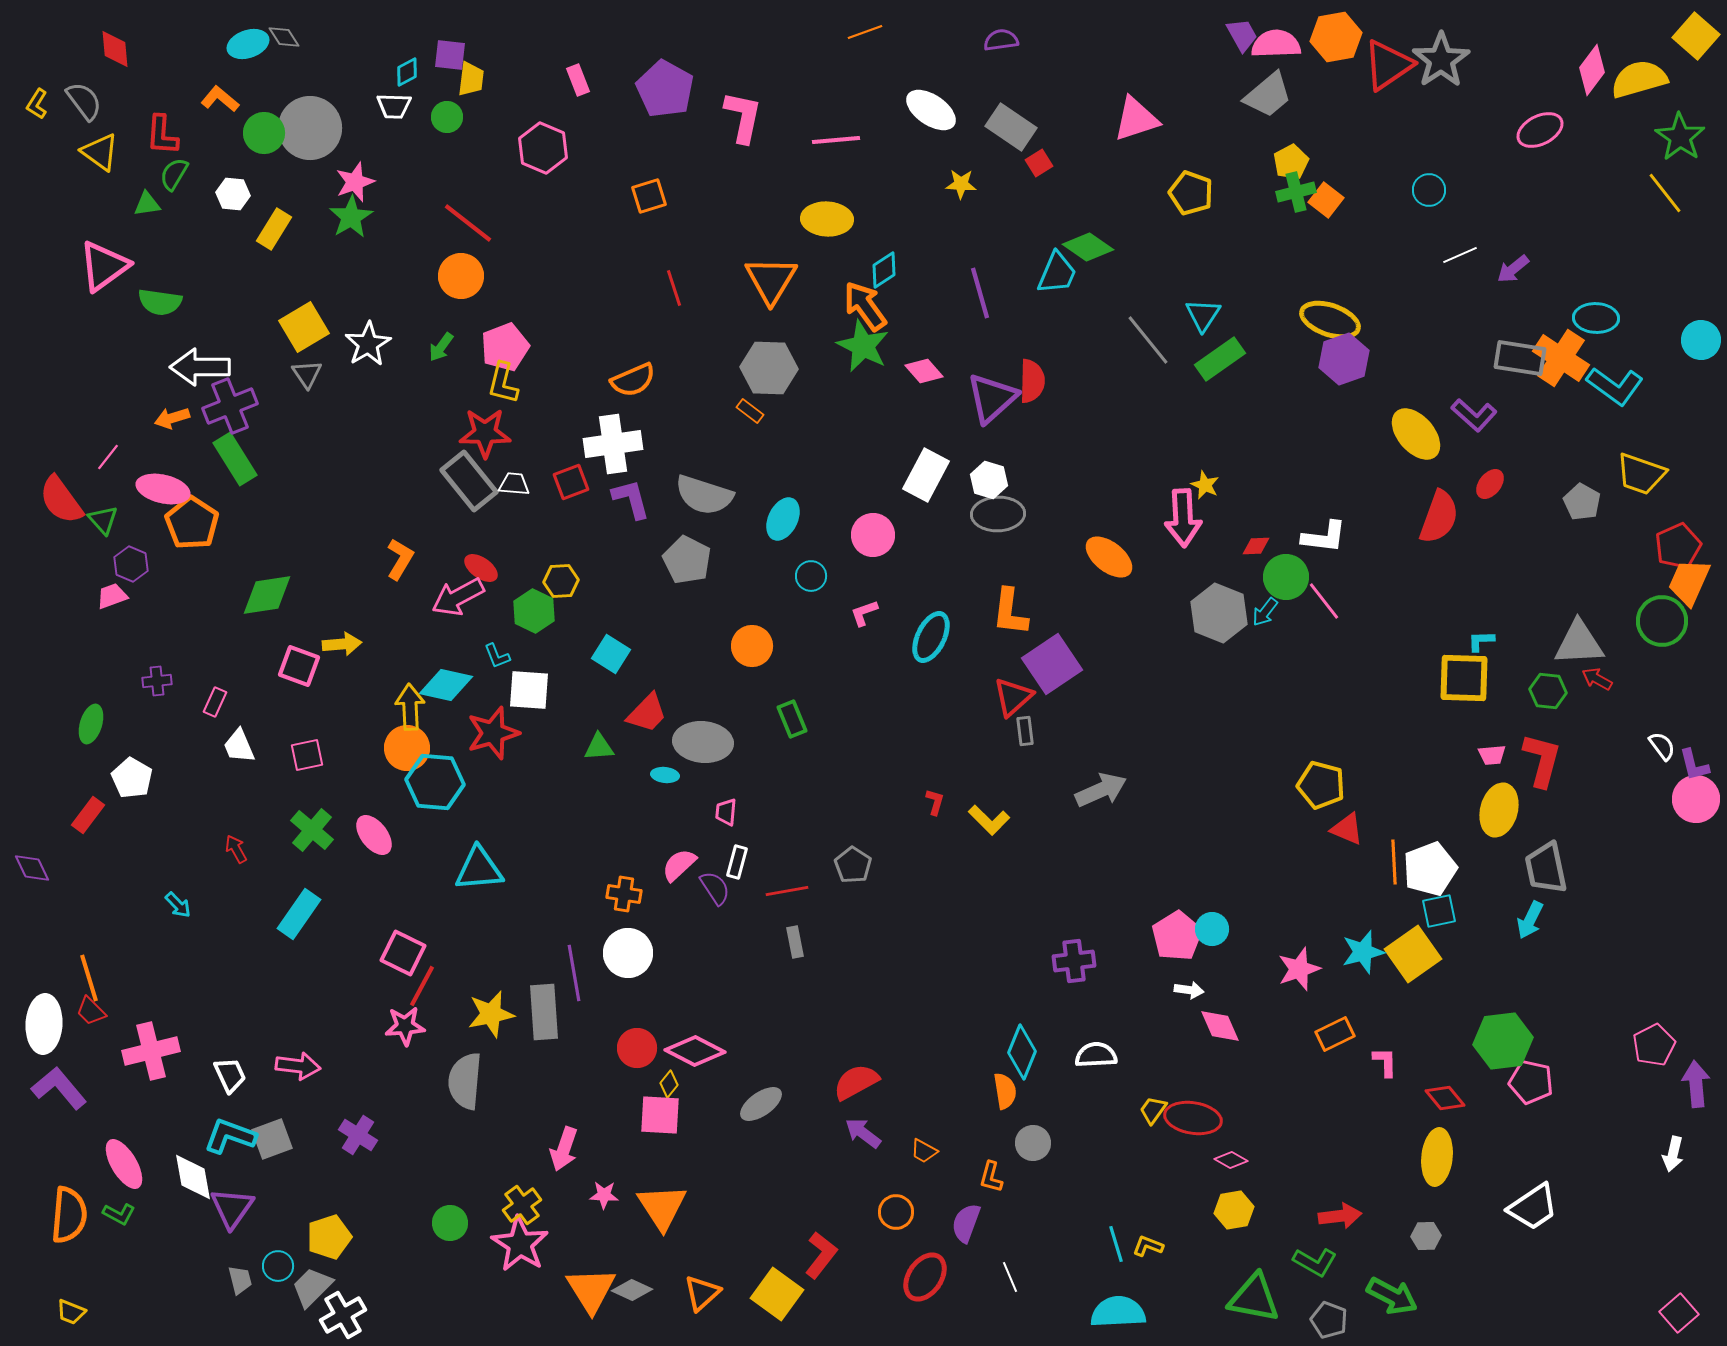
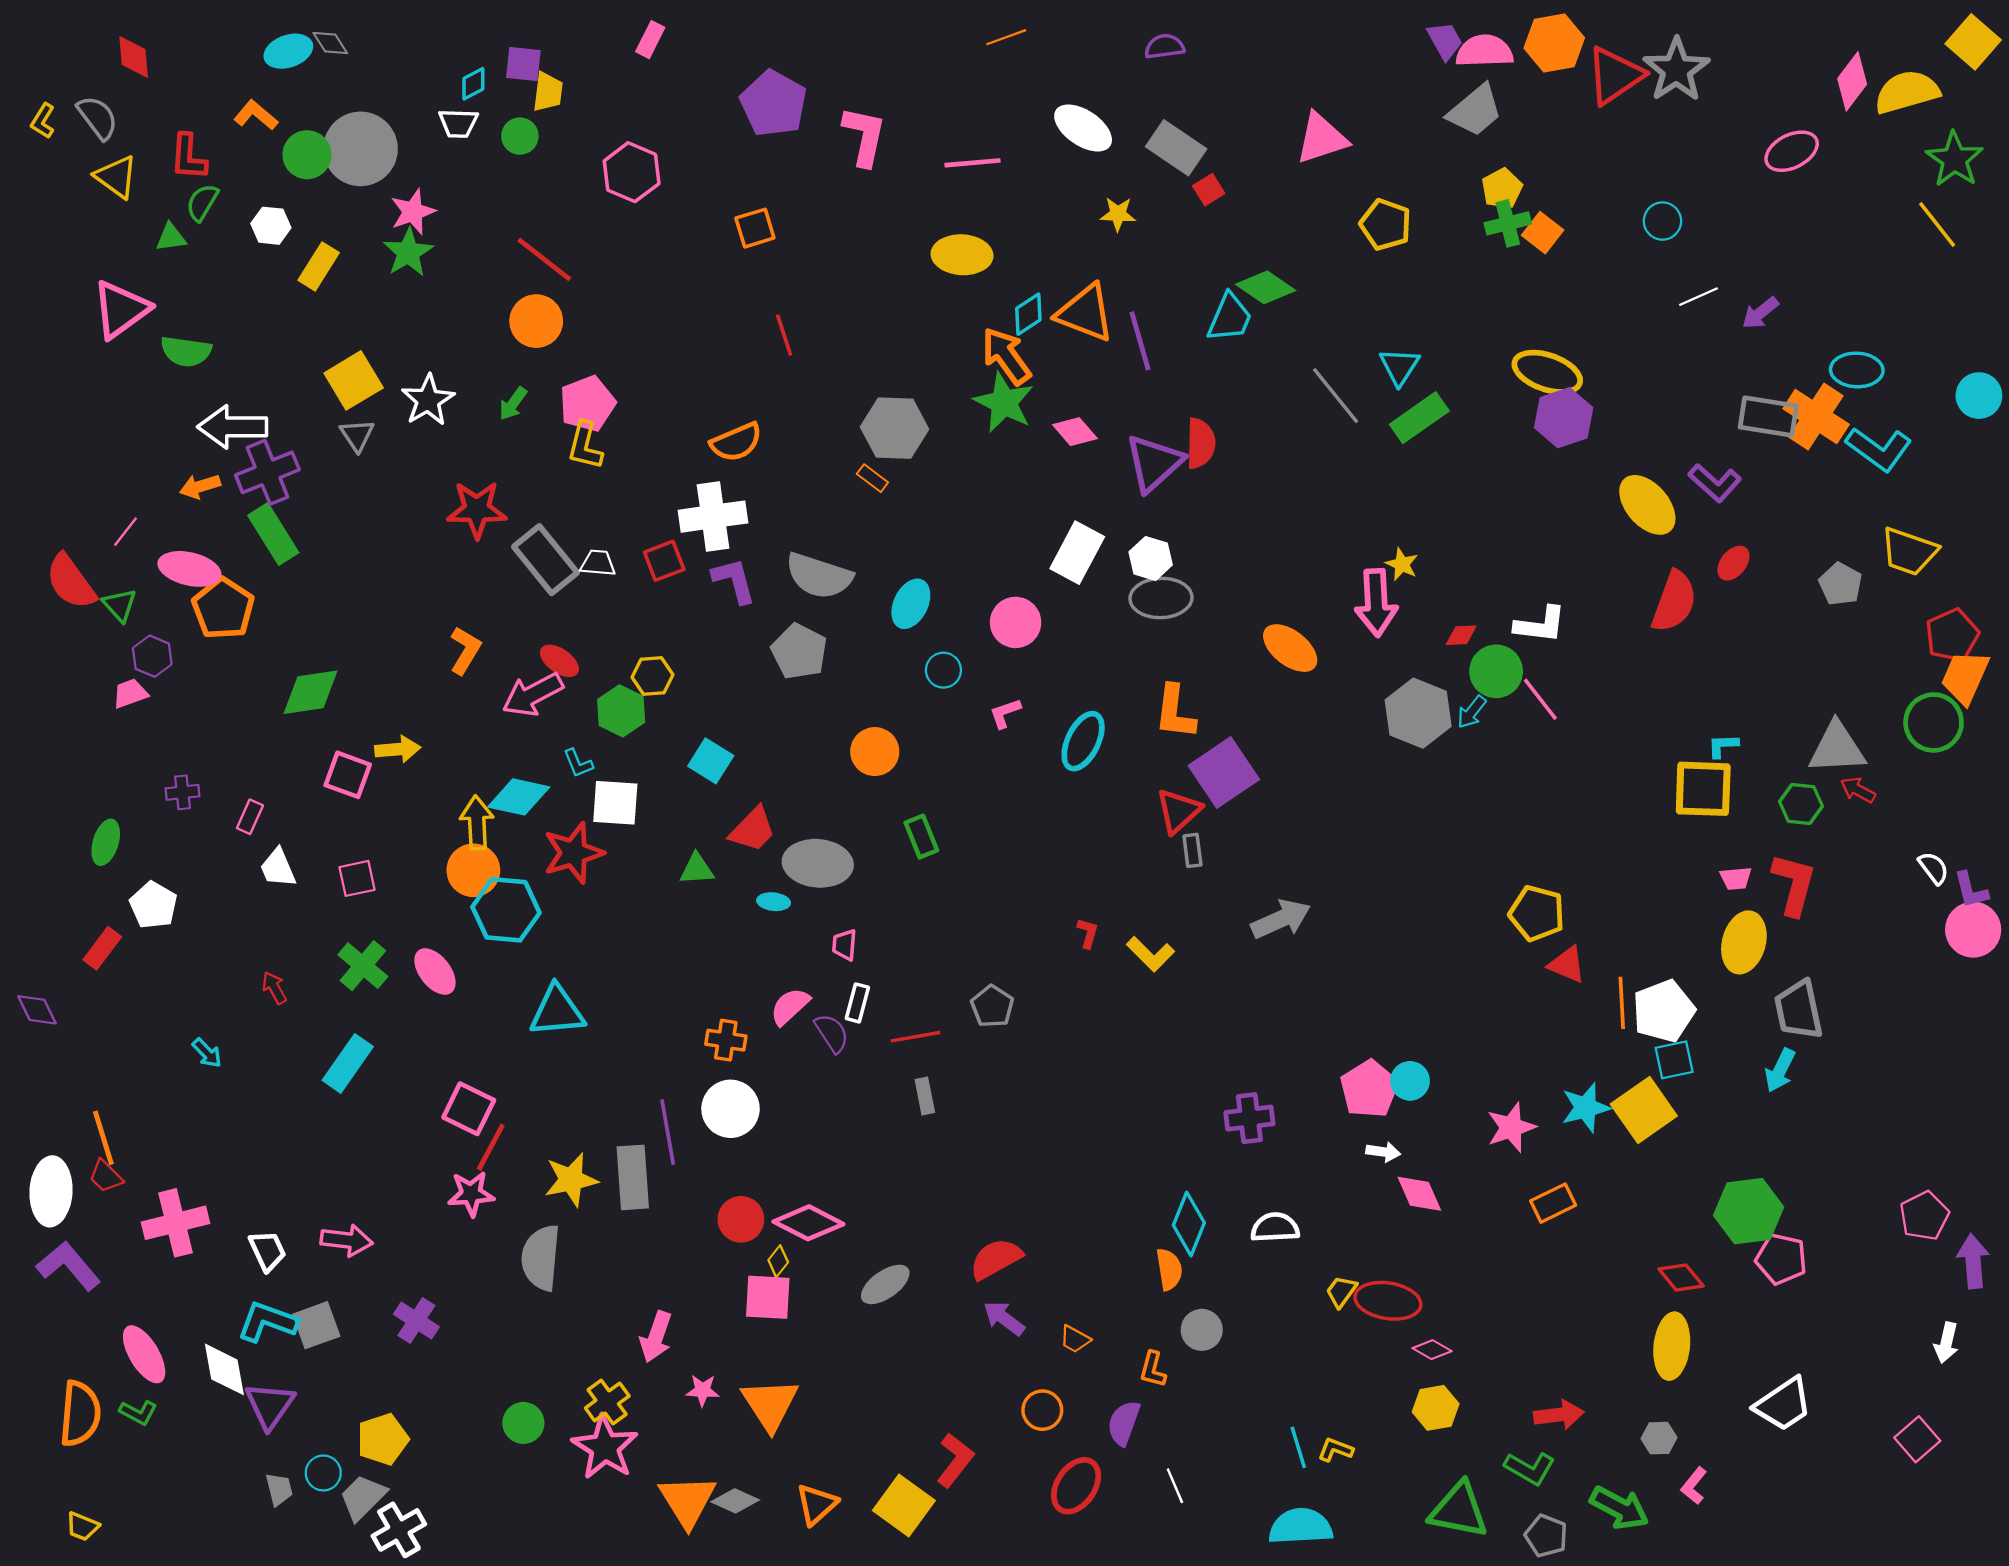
pink rectangle: (578, 80) -> (650, 40), moved, turned 48
orange triangle: (771, 280) -> (1085, 313), moved, turned -40
red star: (485, 433) -> (477, 510), moved
pink L-shape: (1385, 1062) -> (1694, 1486), moved, turned -140
pink square: (1679, 1313) -> (1917, 1439), moved

